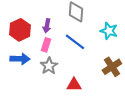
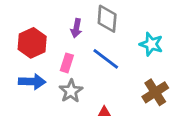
purple arrow: (47, 26) -> (76, 28), moved

